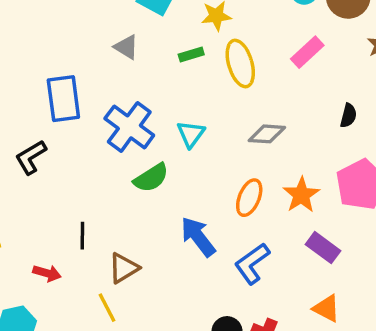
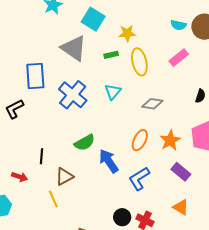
gray triangle: (126, 47) -> (74, 48), size x1.8
cyan triangle: (191, 134) -> (113, 92), moved
green semicircle: (151, 178) -> (85, 143), moved

